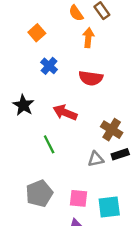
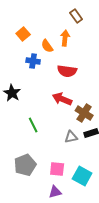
orange semicircle: (76, 13) -> (47, 46), moved
blue cross: (49, 66) -> (33, 61), turned -32
red arrow: (65, 113) -> (62, 99), moved
cyan square: (109, 207) -> (82, 176), turned 36

